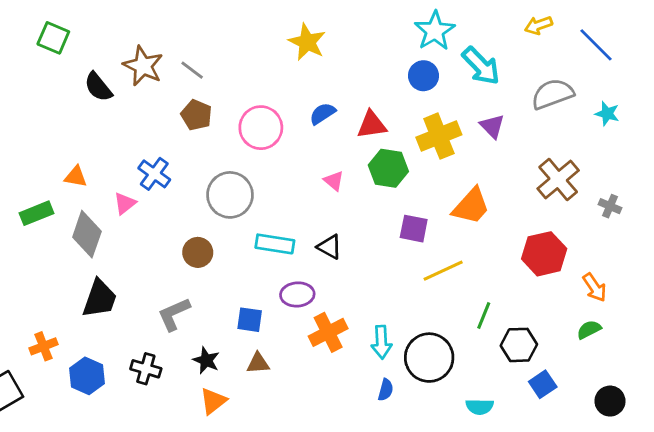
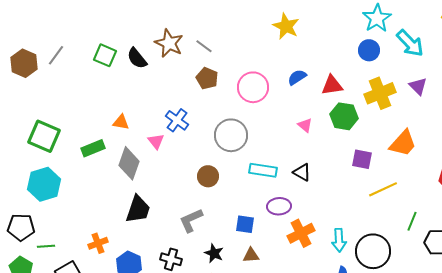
green square: (53, 38) -> (105, 55), moved
pink triangle: (125, 203) -> (156, 141), turned -30

